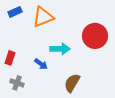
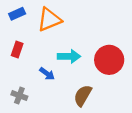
red circle: (95, 36) -> (109, 60), moved
red rectangle: (10, 58) -> (17, 49), moved

